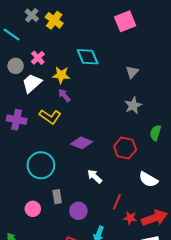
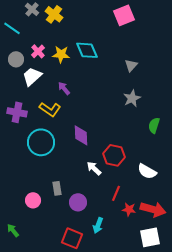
yellow star: (61, 75) -> (61, 54), moved
purple diamond: (81, 143) -> (81, 135), turned 65
red hexagon: (125, 148) -> (114, 155), moved
cyan circle: (41, 165) -> (41, 142), moved
red arrow: (154, 218) -> (153, 209), turned 35

